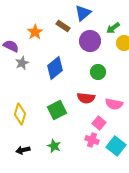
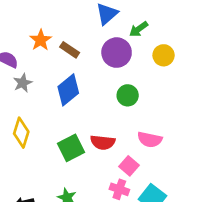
brown rectangle: (63, 26) -> (70, 50), moved
green arrow: (113, 28) -> (139, 29), moved
red semicircle: (86, 98) -> (103, 142), moved
yellow diamond: (20, 114) -> (21, 133), moved

